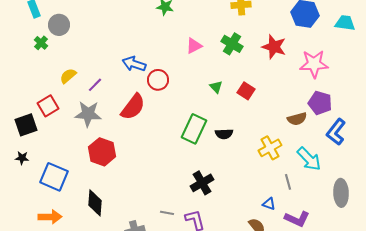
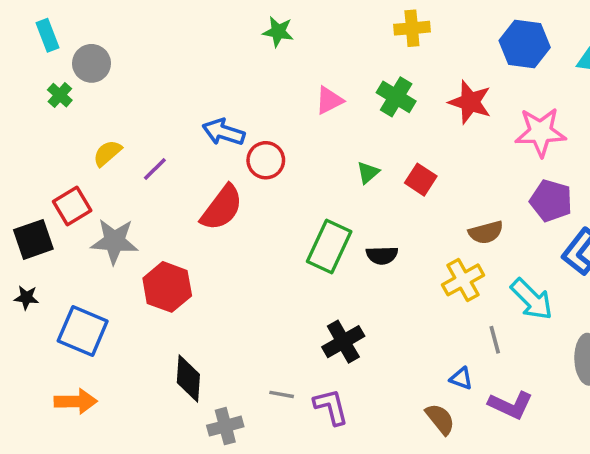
green triangle: (216, 87) -> (368, 173), turned 32
gray star: (88, 114) -> (114, 241), moved
brown semicircle: (297, 119) -> (486, 232), moved
black diamond: (95, 203) -> (188, 379), moved

